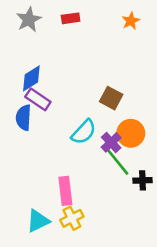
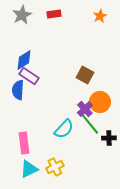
cyan semicircle: (84, 132) -> (64, 129), moved
pink rectangle: (65, 191) -> (24, 143), moved

